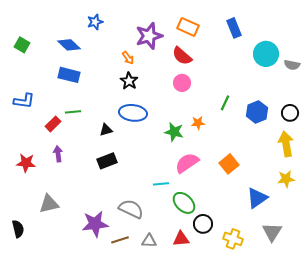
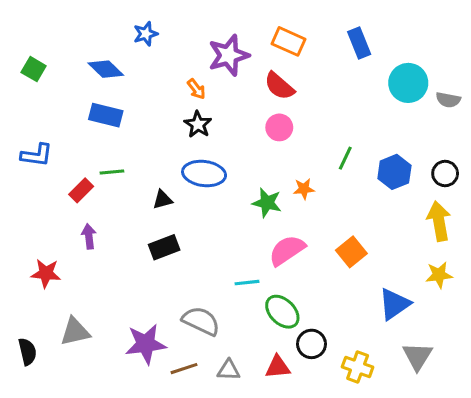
red star: (26, 163) -> (46, 273), moved
gray triangle: (49, 204) -> (75, 332), moved

